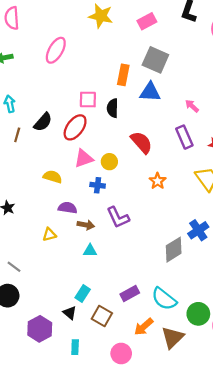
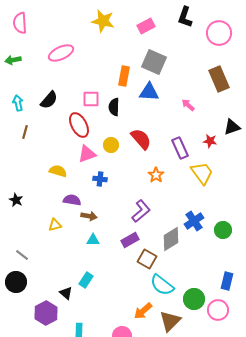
pink ellipse: (56, 50) -> (61, 53), turned 35
black semicircle: (43, 122) -> (49, 100), moved
red ellipse: (75, 127) -> (79, 125), turned -65
purple rectangle: (184, 137) -> (180, 148), moved
yellow circle: (109, 162) -> (111, 145), moved
purple L-shape: (118, 217) -> (141, 211), moved, turned -105
purple rectangle: (130, 293) -> (130, 240), moved
black triangle: (70, 313) -> (66, 293), moved
brown square: (102, 316) -> (147, 259), moved

